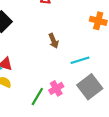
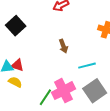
pink cross: (56, 88) -> (63, 91), size x1.6

